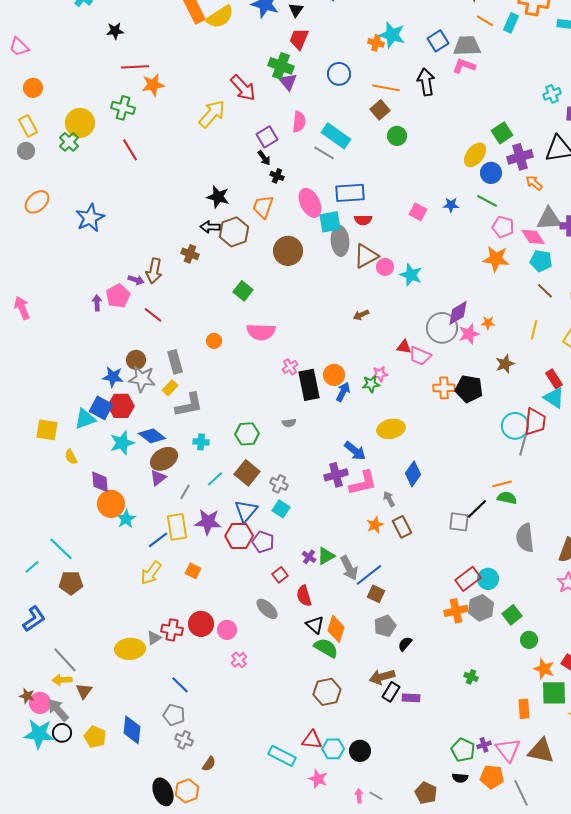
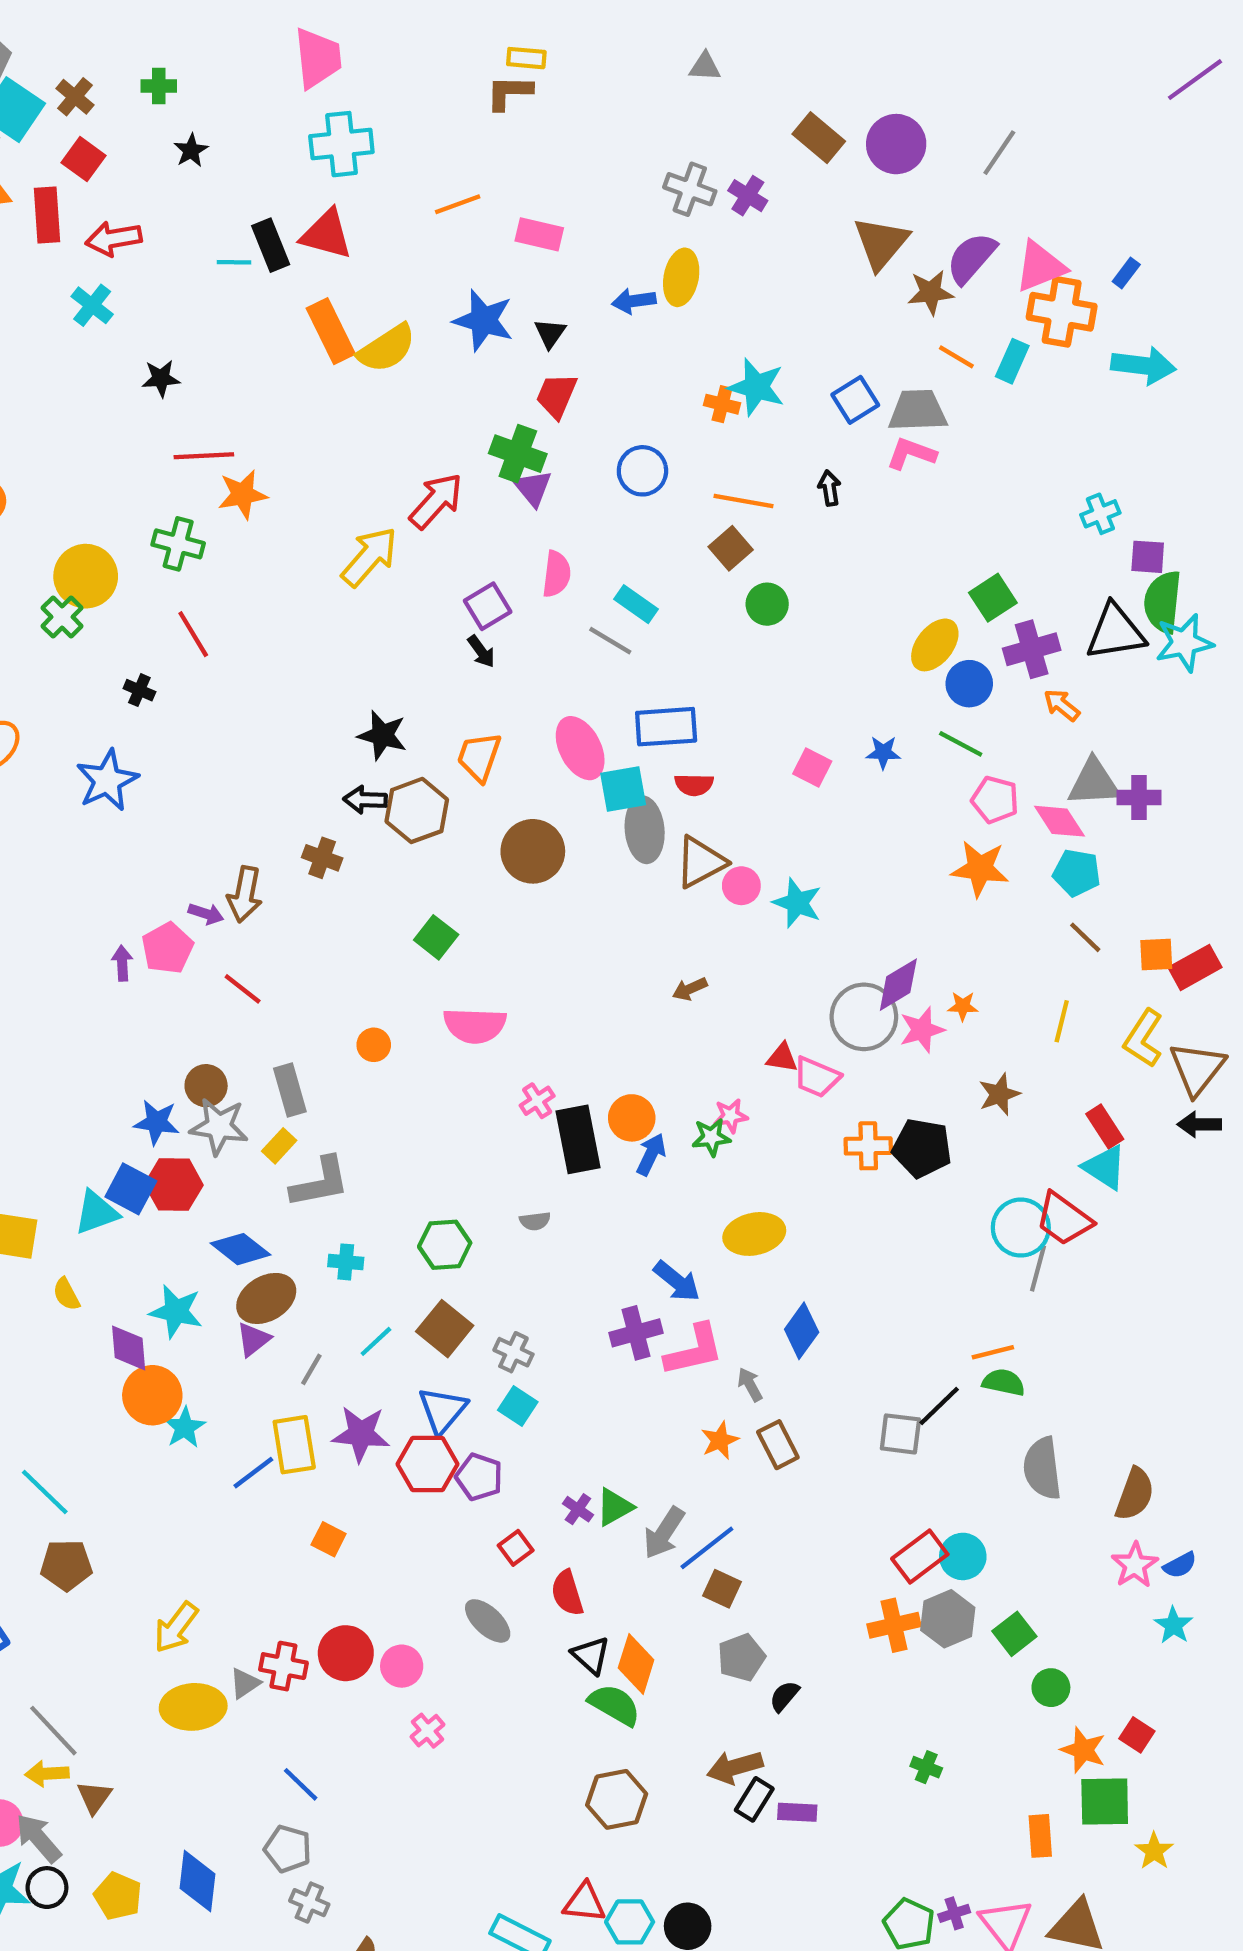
black arrow: (426, 82) -> (829, 488), size x0.6
red arrow: (243, 88) -> (436, 501), turned -96
cyan rectangle: (336, 136) -> (636, 604), size x0.7
black cross: (277, 176) -> (139, 690), moved
red trapezoid: (535, 422) -> (1064, 1219), turned 120
cyan star: (122, 443) -> (176, 1311), moved, turned 30
gray arrow: (349, 568) -> (664, 1533), turned 60
yellow arrow: (151, 573) -> (176, 1627), moved

